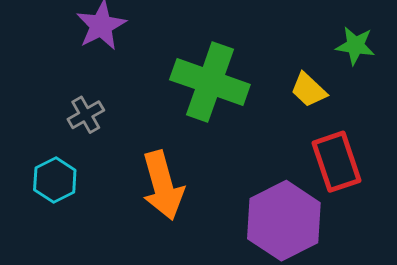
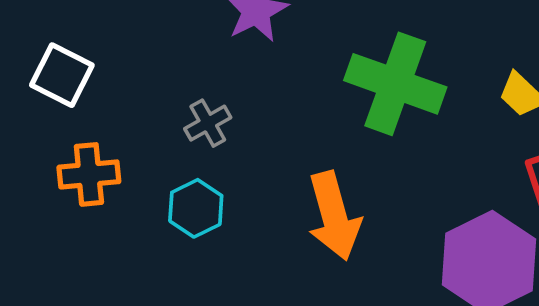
gray cross: (86, 115) -> (208, 123), moved

